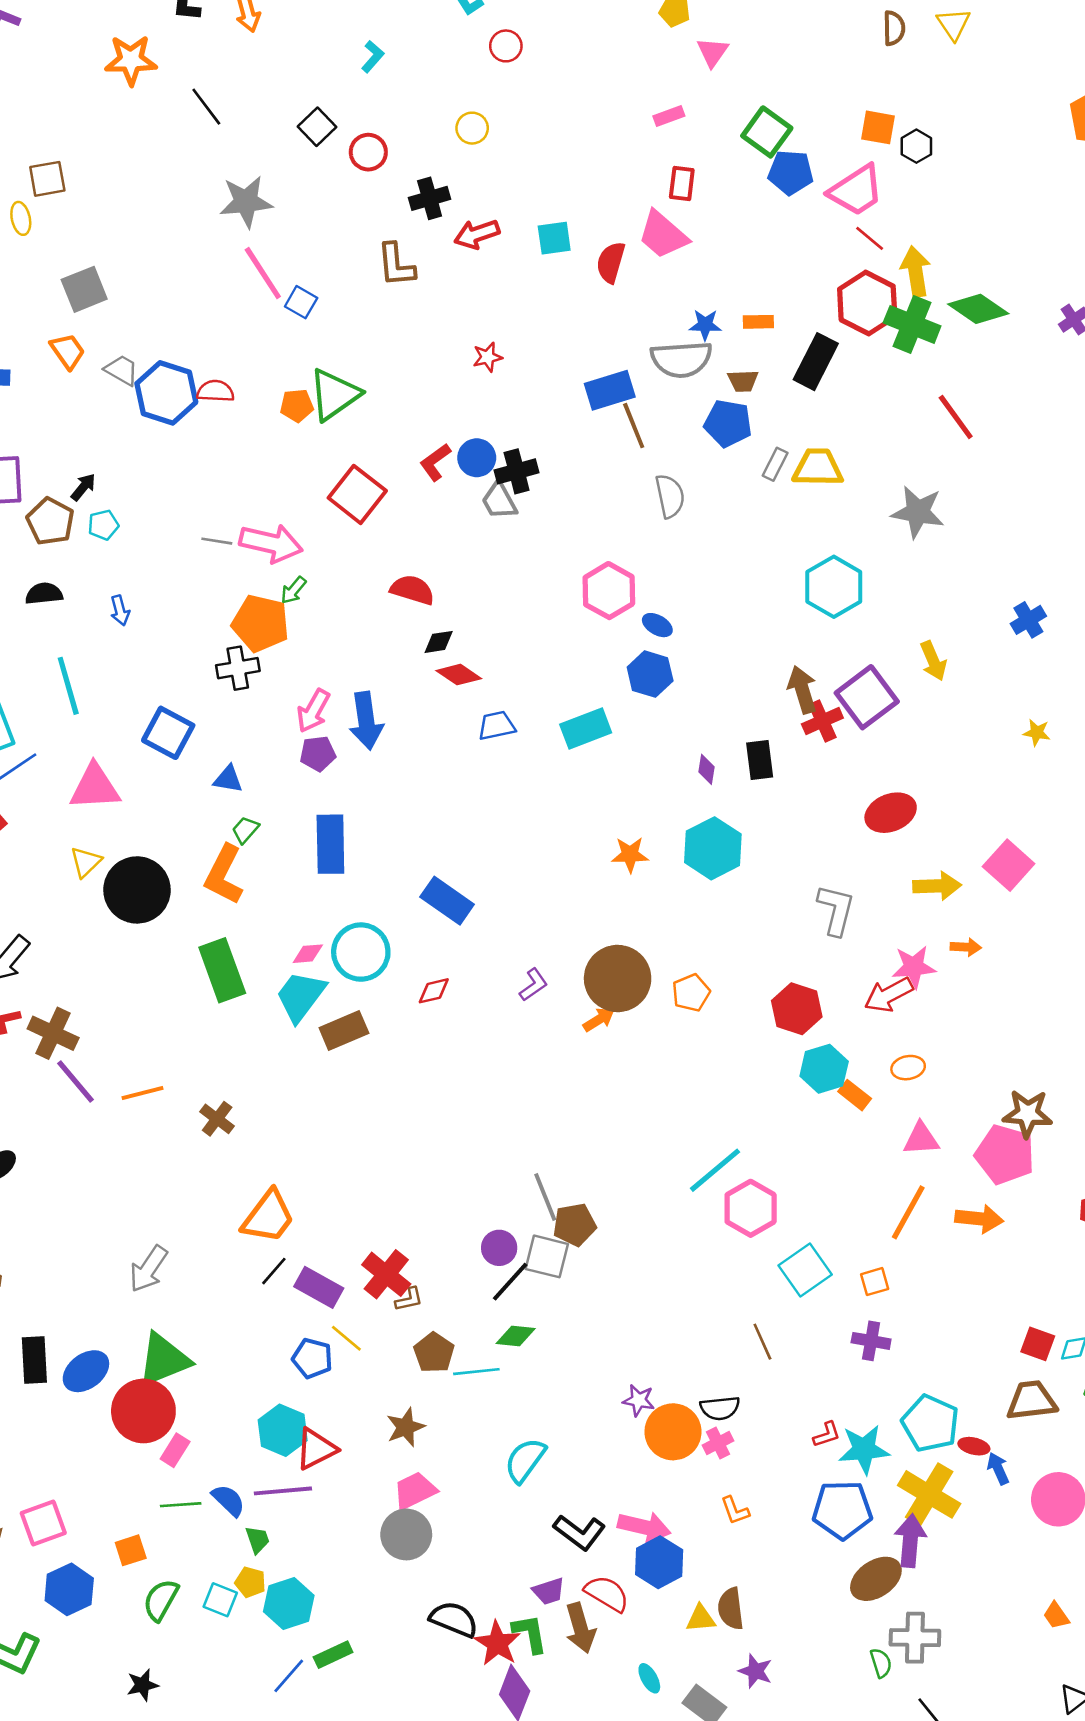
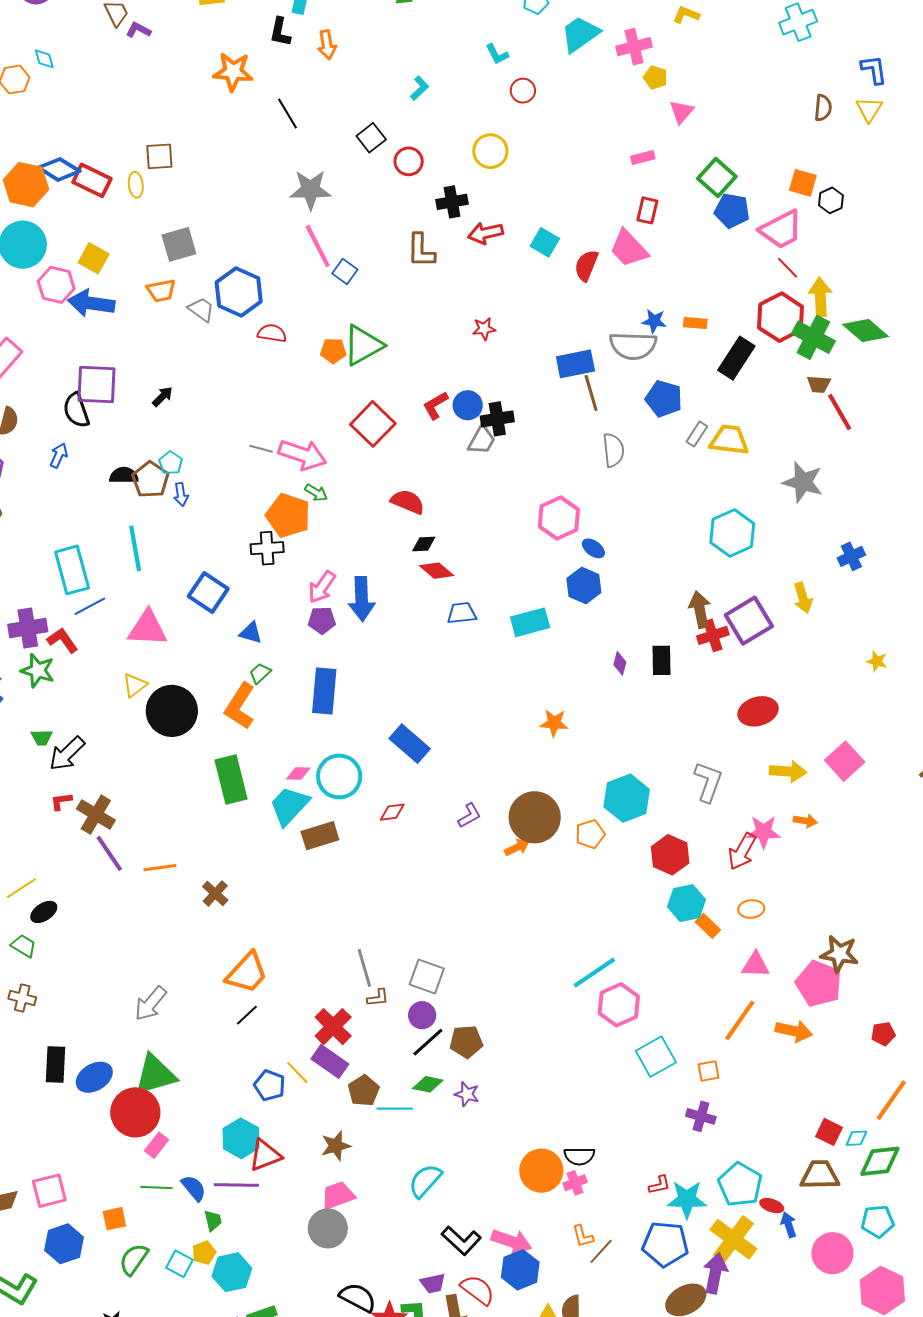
yellow circle: (472, 128) -> (490, 151), size x1.4
cyan square: (554, 238) -> (545, 242), turned 32
orange trapezoid: (68, 351) -> (161, 291), turned 108
brown trapezoid: (743, 381) -> (819, 384), moved
blue hexagon: (166, 393) -> (239, 292), moved
gray trapezoid: (499, 501) -> (482, 440), turned -128
brown pentagon: (50, 521) -> (150, 480), moved
cyan pentagon: (103, 525) -> (171, 463), moved, turned -30
green arrow: (293, 590) -> (316, 493), turned -105
blue cross: (1028, 620) -> (851, 556), moved
cyan hexagon: (713, 848) -> (627, 798), moved
red arrow: (889, 995) -> (742, 851), turned -39
gray line: (545, 1197) -> (364, 968), moved
brown pentagon: (574, 1225) -> (466, 1042), moved
gray square: (547, 1256) -> (427, 976), moved
purple rectangle: (319, 1287) -> (330, 1061), moved
brown L-shape: (409, 1299) -> (378, 998), moved
brown line: (762, 1342) -> (601, 1251), moved, turned 60
purple star: (639, 1400) -> (467, 1094), moved
yellow pentagon: (250, 1582) -> (204, 1253), turned 30

